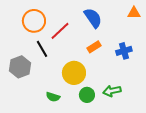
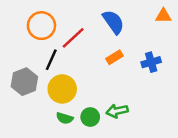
black line: (42, 49) -> (51, 60), turned 54
yellow circle: (74, 73) -> (62, 89), moved
green arrow: (112, 91) -> (117, 111), moved
green circle: (87, 95) -> (90, 117), moved

